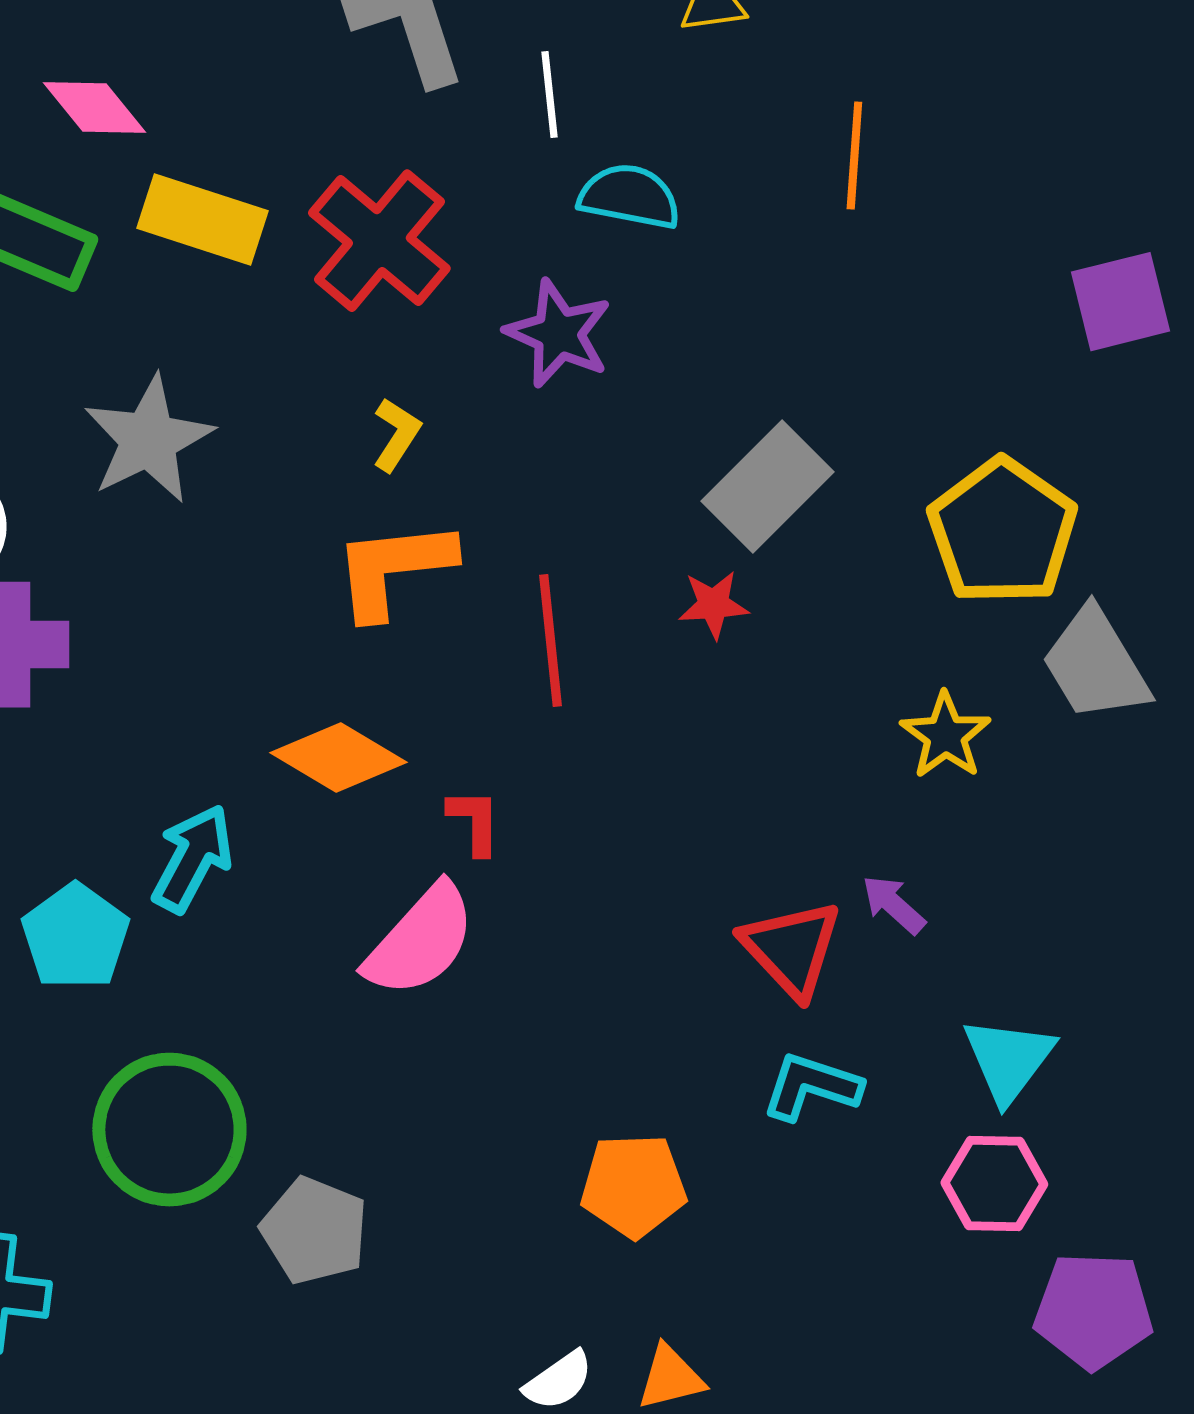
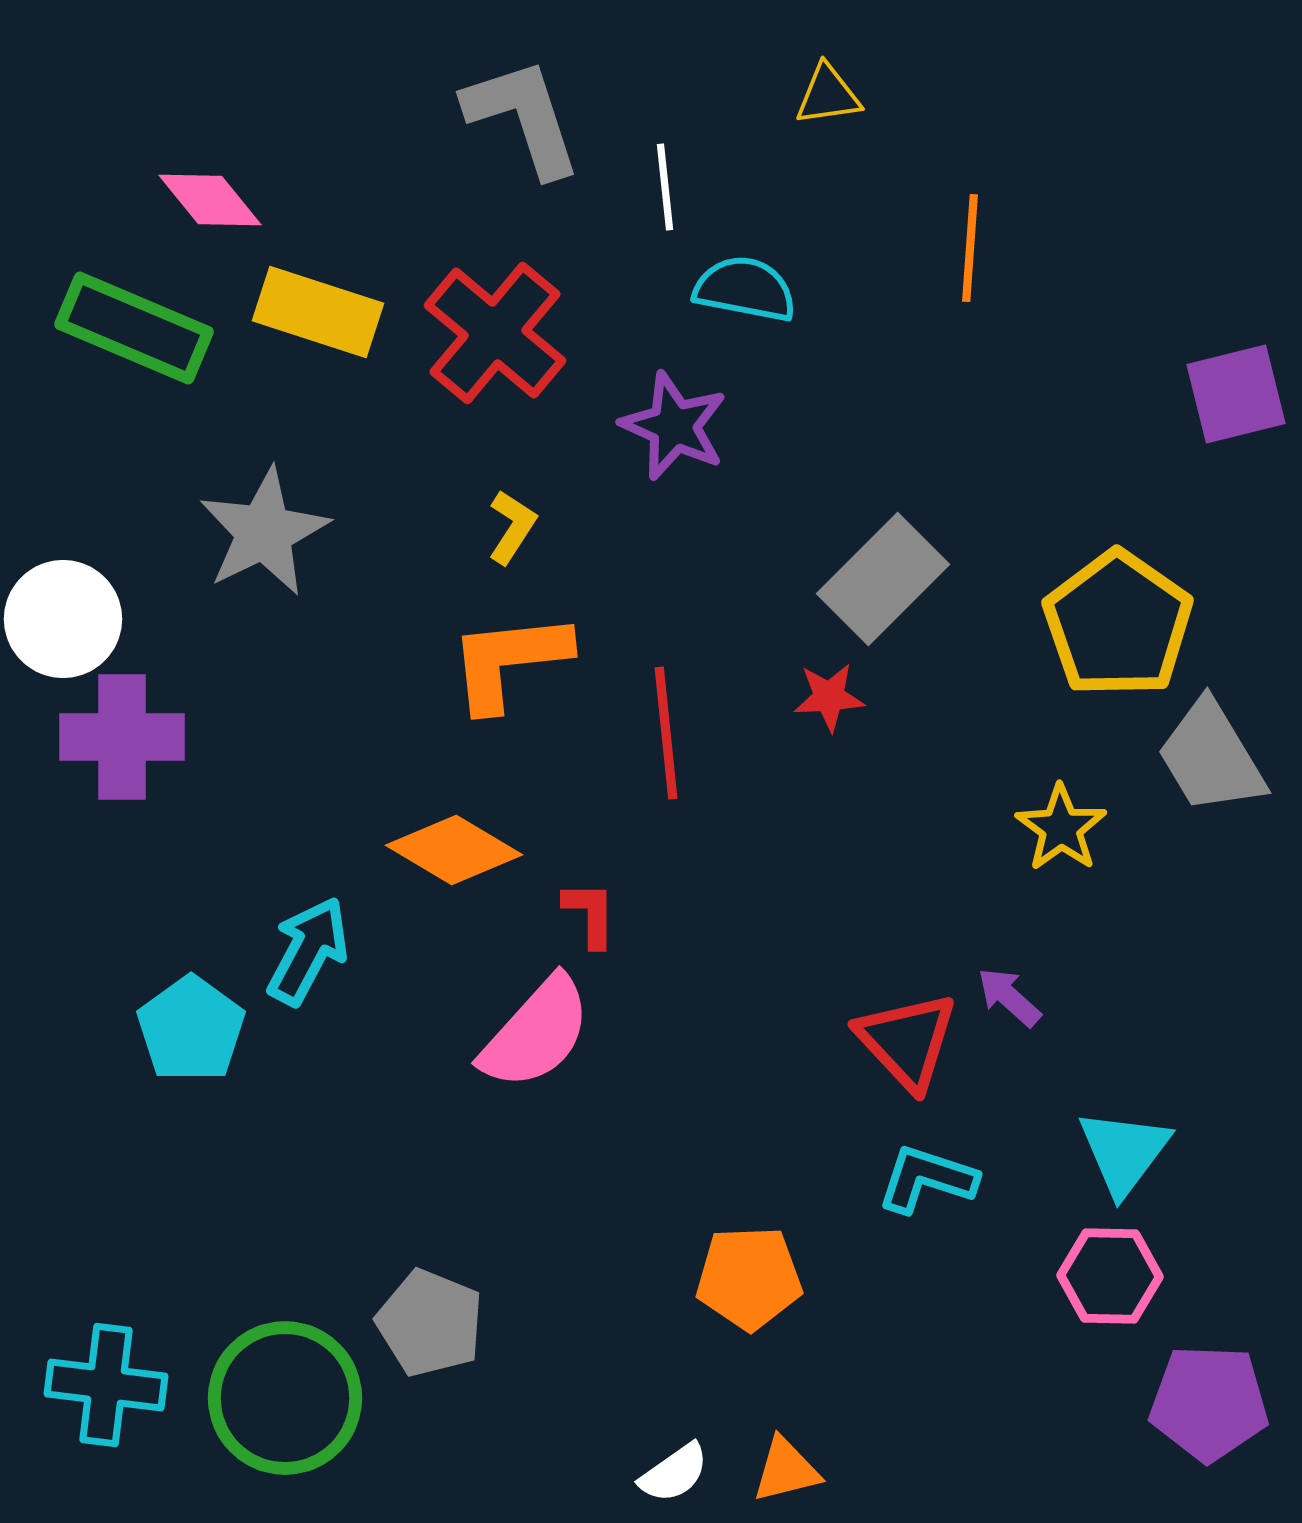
green circle: (169, 1130) -> (285, 1398), moved

